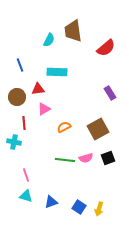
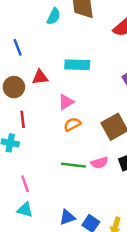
cyan rectangle: (57, 72) -> (77, 65), moved
pink triangle: (44, 109) -> (66, 102), moved
blue triangle: (51, 202) -> (67, 217), moved

